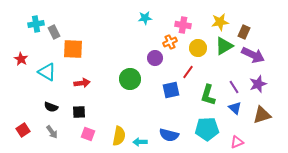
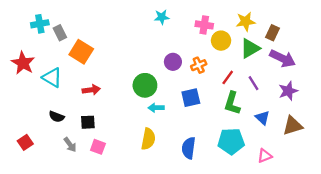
orange cross: (170, 42) -> (199, 65), moved
yellow circle: (198, 48) -> (221, 41), moved
orange square: (73, 49) -> (81, 52), turned 30
red star: (21, 59) -> (23, 63), size x1.5
red line: (188, 72) -> (228, 77), moved
purple line: (234, 87) -> (253, 83), moved
gray arrow: (52, 132) -> (70, 145), moved
blue semicircle: (169, 135) -> (189, 148), turned 84
yellow semicircle: (119, 136) -> (148, 139), moved
cyan arrow: (140, 142) -> (156, 108), moved

